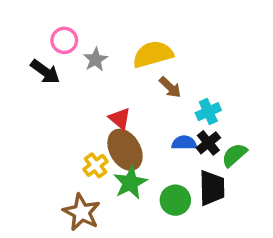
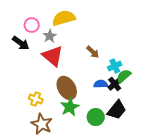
yellow semicircle: (153, 54) -> (64, 18), moved
red triangle: (120, 119) -> (53, 56), moved, size x1.6
green semicircle: (234, 155) -> (124, 76), moved
yellow cross: (95, 165) -> (36, 99), moved, turned -32
black trapezoid: (212, 188) -> (117, 110), turned 40

